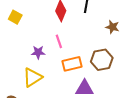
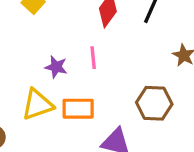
orange rectangle: (72, 64) -> (78, 109), moved

